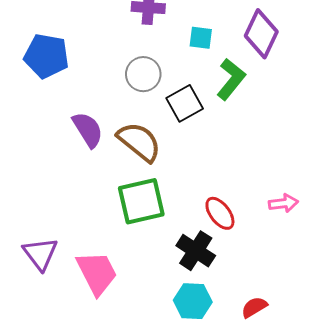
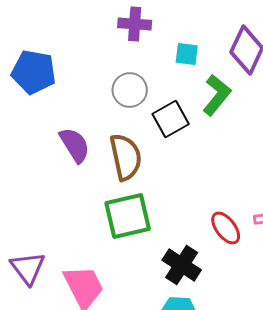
brown semicircle: (139, 142) -> (126, 157), turned 39
red ellipse: (220, 213) -> (226, 228), moved

